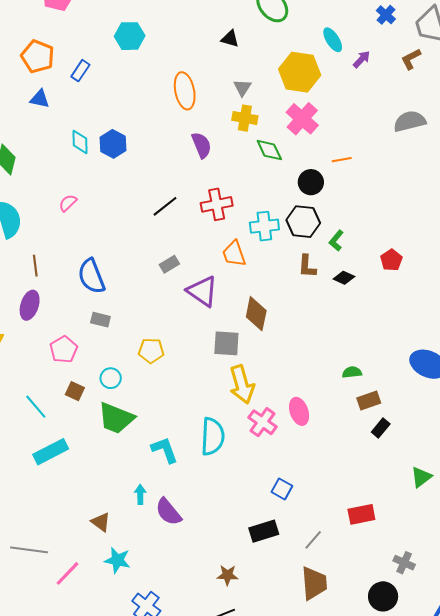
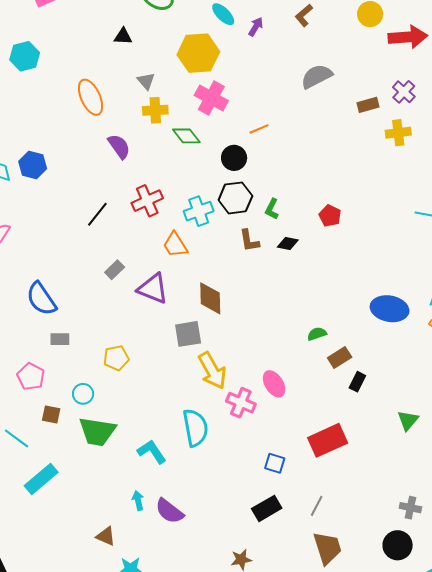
red rectangle: (361, 514) -> (328, 440), moved, size x1.4

